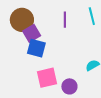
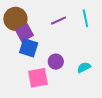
purple line: (65, 20) -> (58, 21), turned 63
purple circle: (69, 86) -> (56, 62), moved

